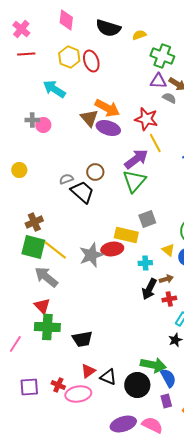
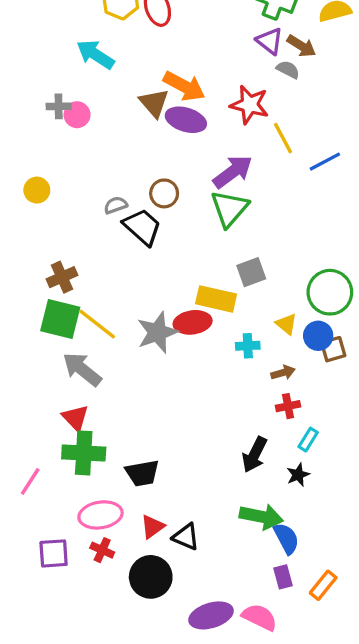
purple triangle: (158, 81) -> (270, 41), turned 36
yellow line: (155, 143) -> (283, 138), moved
black arrow: (149, 289) -> (255, 455), moved
black circle: (137, 385) -> (151, 577), moved
pink ellipse: (78, 394) -> (100, 515), moved

